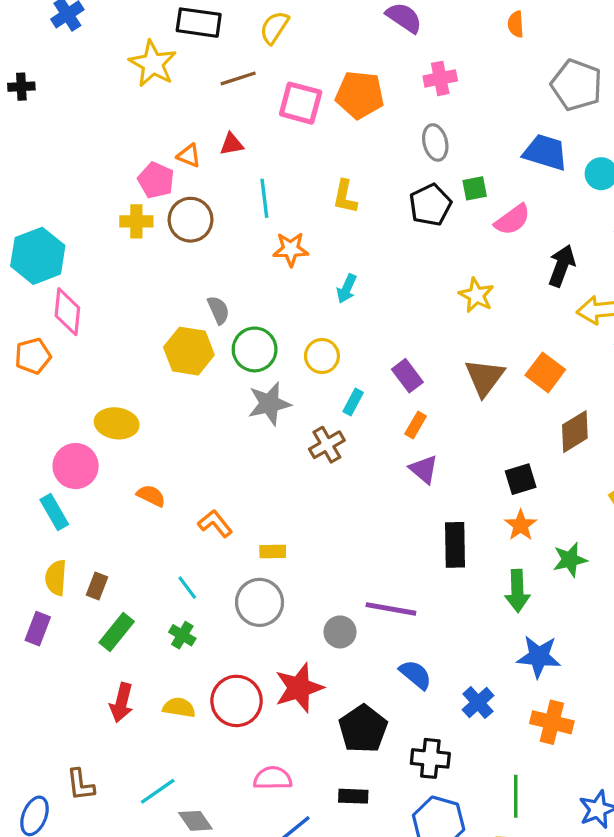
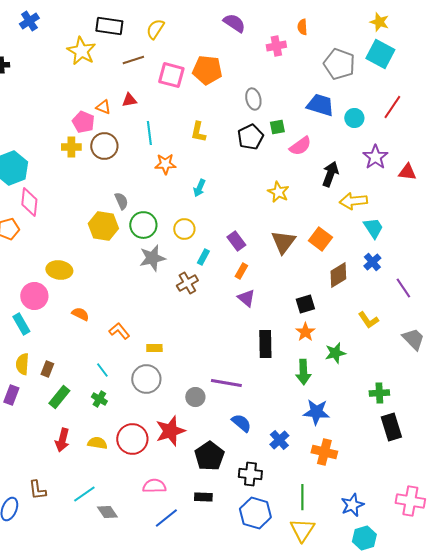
pink cross: (440, 78) -> (276, 46), moved

